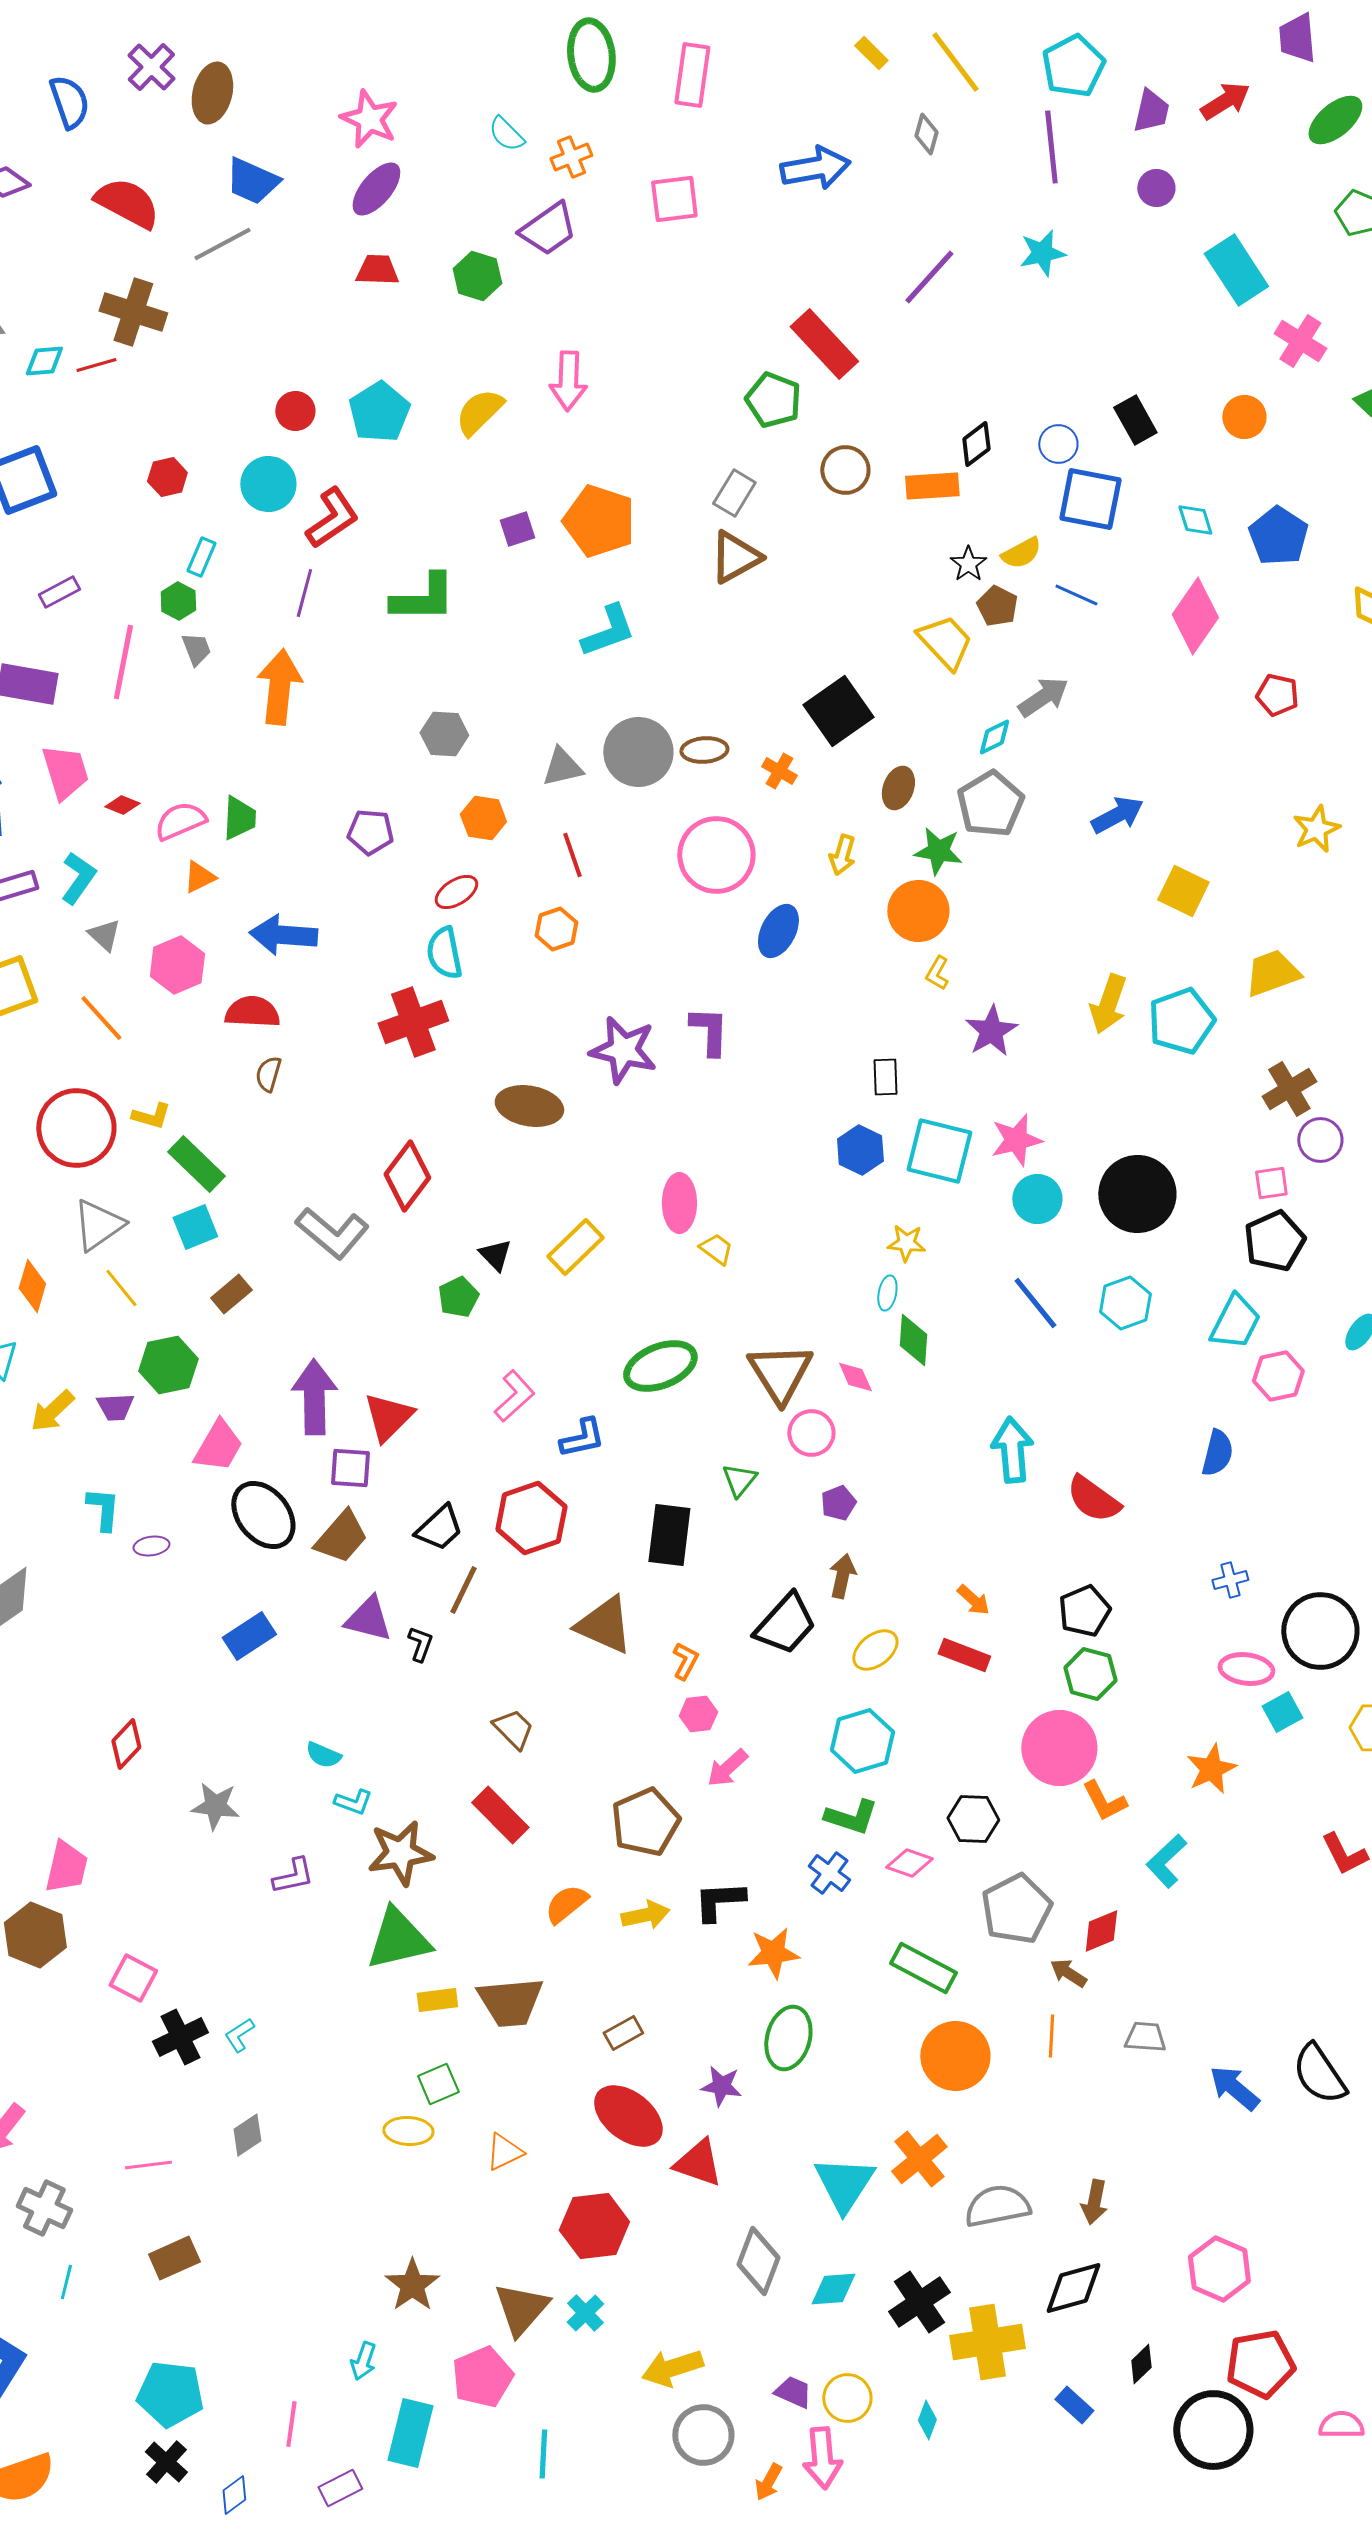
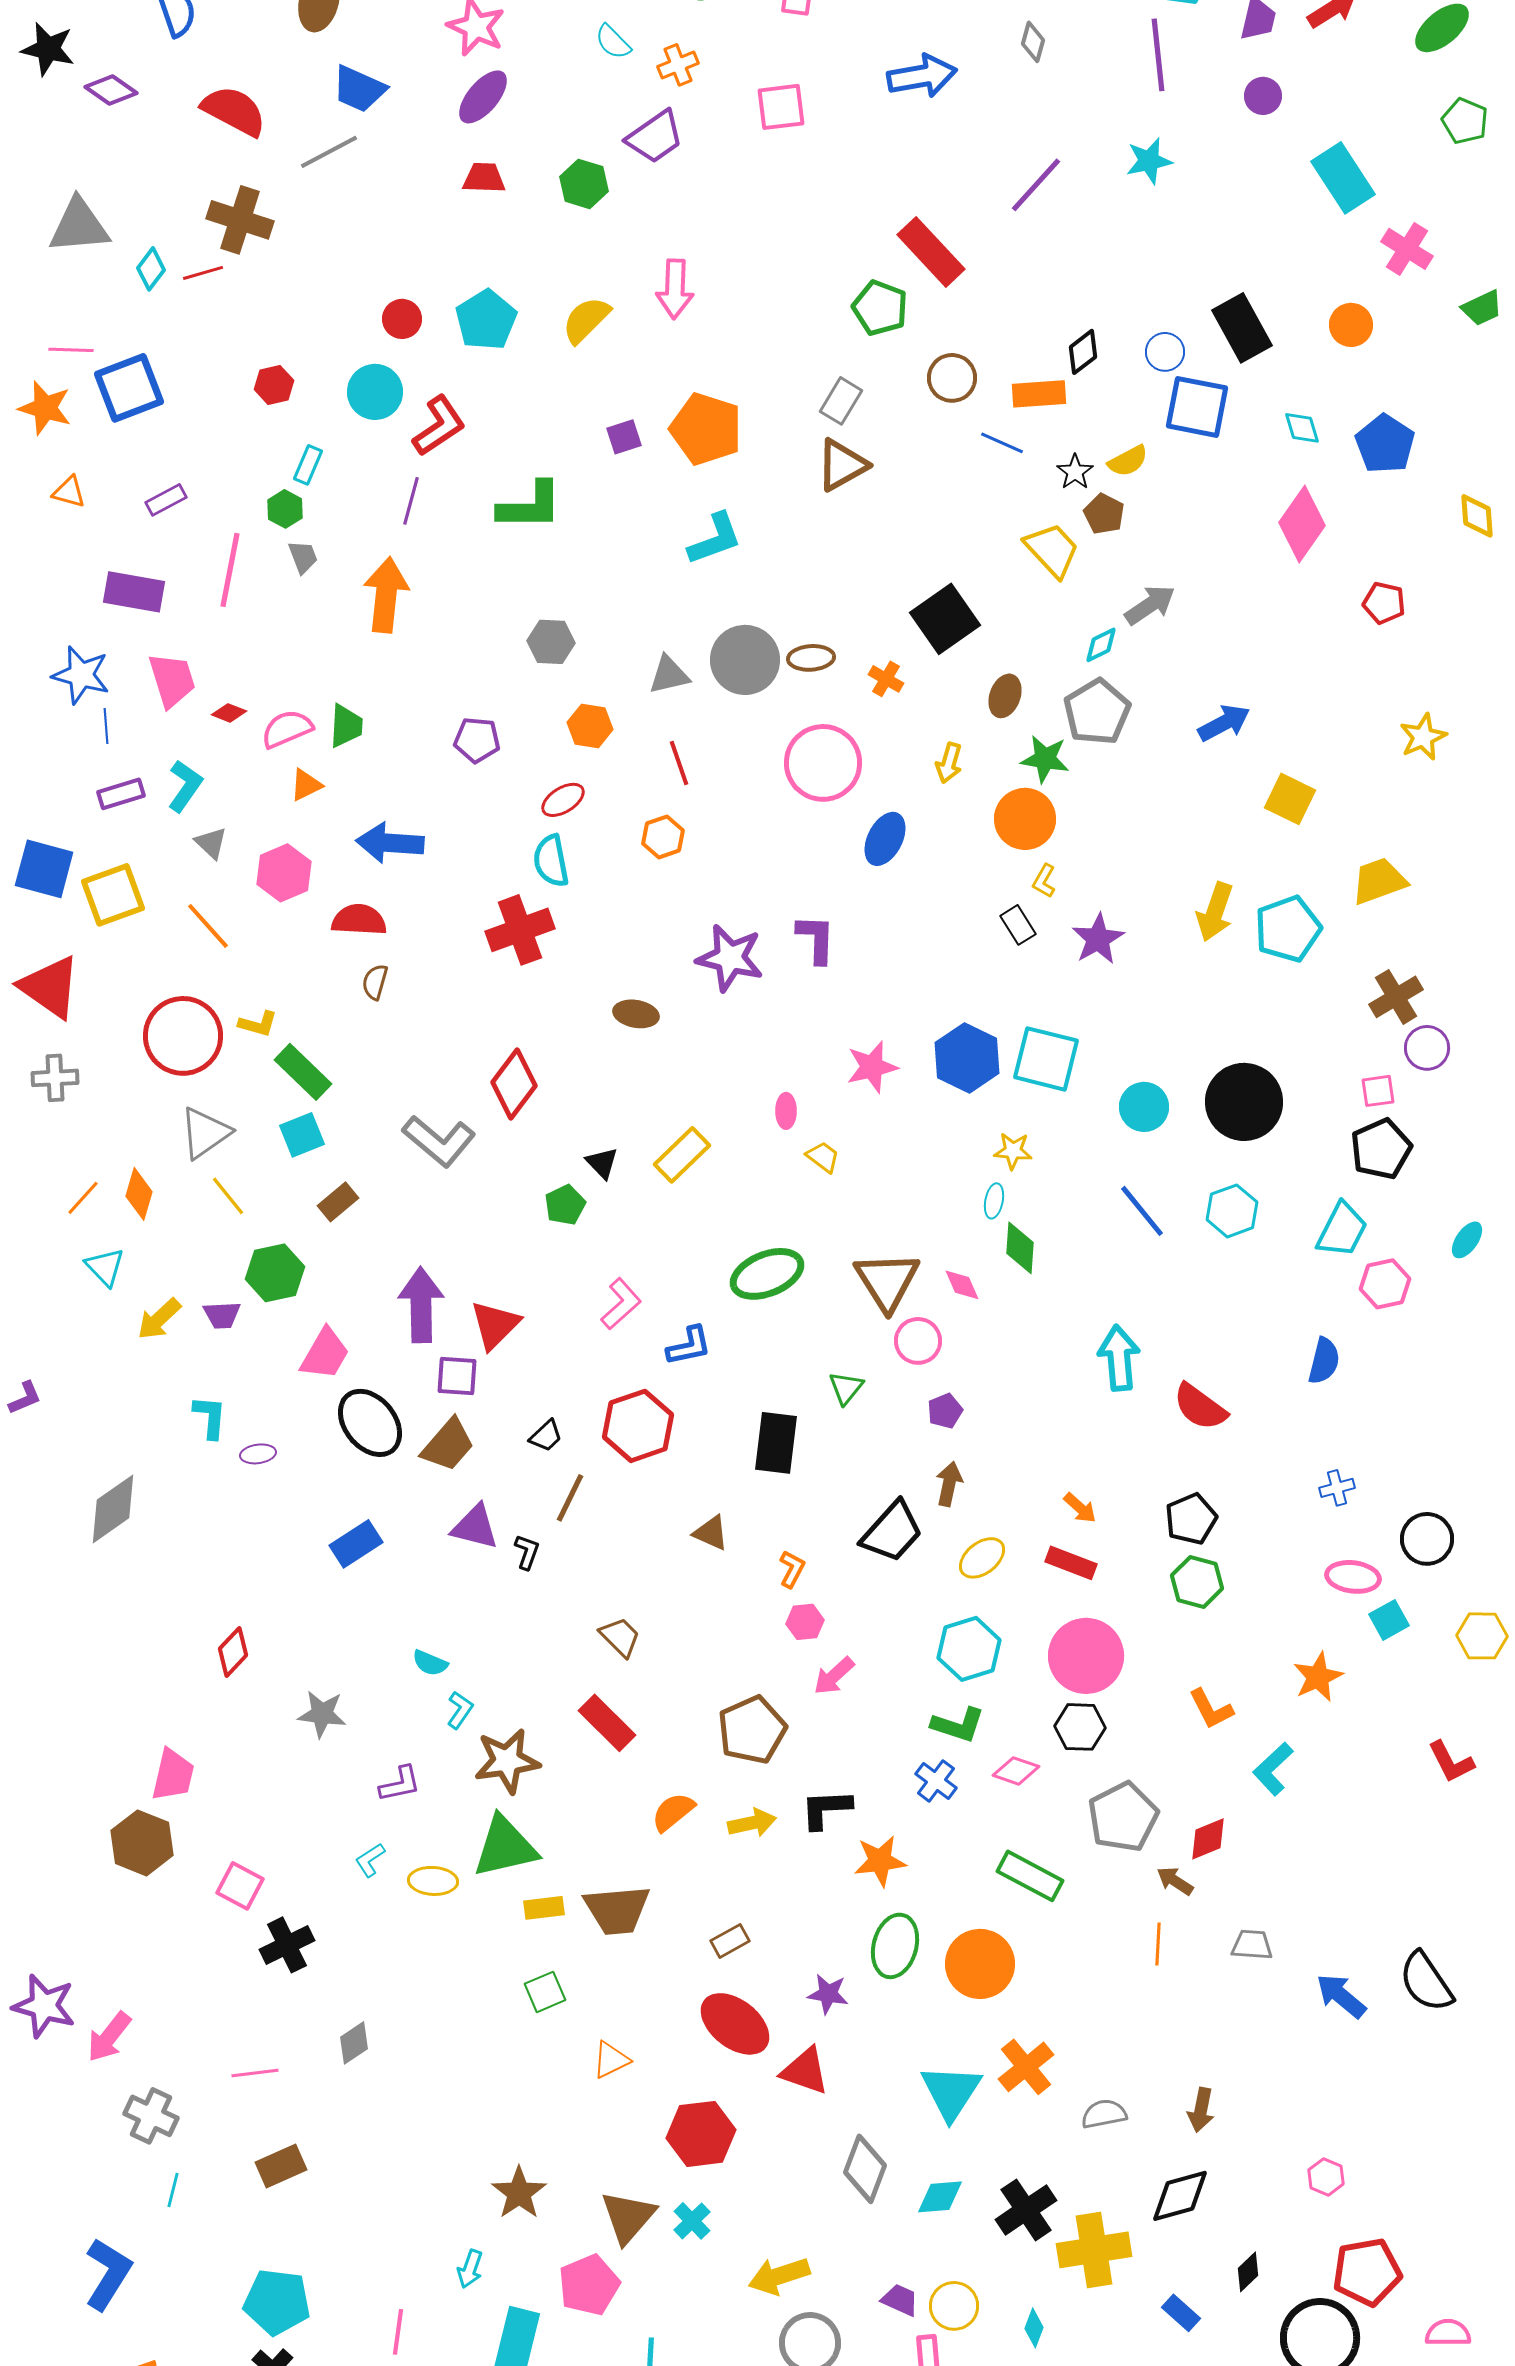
cyan diamond: (44, 361) -> (151, 269), turned -48
black rectangle: (1135, 420) -> (1242, 328), size x1.4
blue line: (1076, 595) -> (1002, 443), moved
black rectangle: (885, 1077) -> (1018, 925), moved, turned -30
brown ellipse: (529, 1106) -> (636, 1014), size x0.7
pink star: (1016, 1140) -> (872, 1067), moved
blue hexagon: (860, 1150) -> (967, 1058), size x1.4
pink ellipse: (679, 1203) -> (786, 1111), size x0.6
black trapezoid: (439, 1528) -> (546, 1436), size x0.7
brown triangle: (604, 1625) -> (711, 1533), size x0.6
black circle: (1320, 1631) -> (1427, 1539), size x0.7
pink circle: (1059, 1748) -> (1086, 1656), moved
cyan L-shape: (353, 1802) -> (460, 1710), turned -75
cyan L-shape: (239, 2035) -> (370, 1860), moved
orange circle: (955, 2056) -> (980, 1964), moved
yellow ellipse: (408, 2131) -> (433, 1881), moved
gray semicircle: (997, 2206) -> (1104, 2114), size x0.7
pink hexagon: (1219, 2269) -> (1326, 2177), size x0.6

